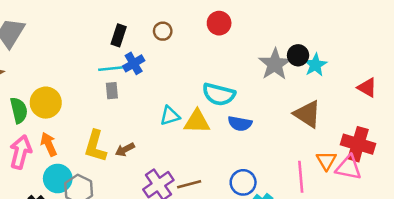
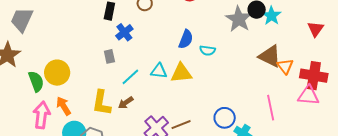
cyan line: (110, 69) -> (130, 77), moved, turned -30
red triangle: (367, 88) -> (316, 29), turned 42
cyan semicircle: (219, 94) -> (208, 50), moved, size x0.6
cyan triangle: (170, 116) -> (159, 71), turned 30
blue semicircle: (240, 124) -> (186, 39), moved, turned -72
orange triangle: (326, 160) -> (285, 66), moved

